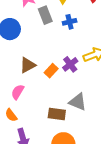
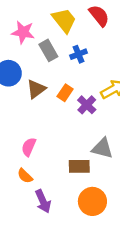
brown triangle: (28, 65) -> (36, 89), moved
orange rectangle: (51, 71) -> (65, 93), moved

